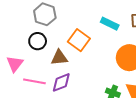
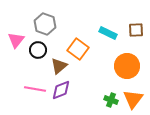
brown triangle: (59, 58) -> (59, 66), turned -36
pink triangle: (15, 64) -> (16, 40), moved

